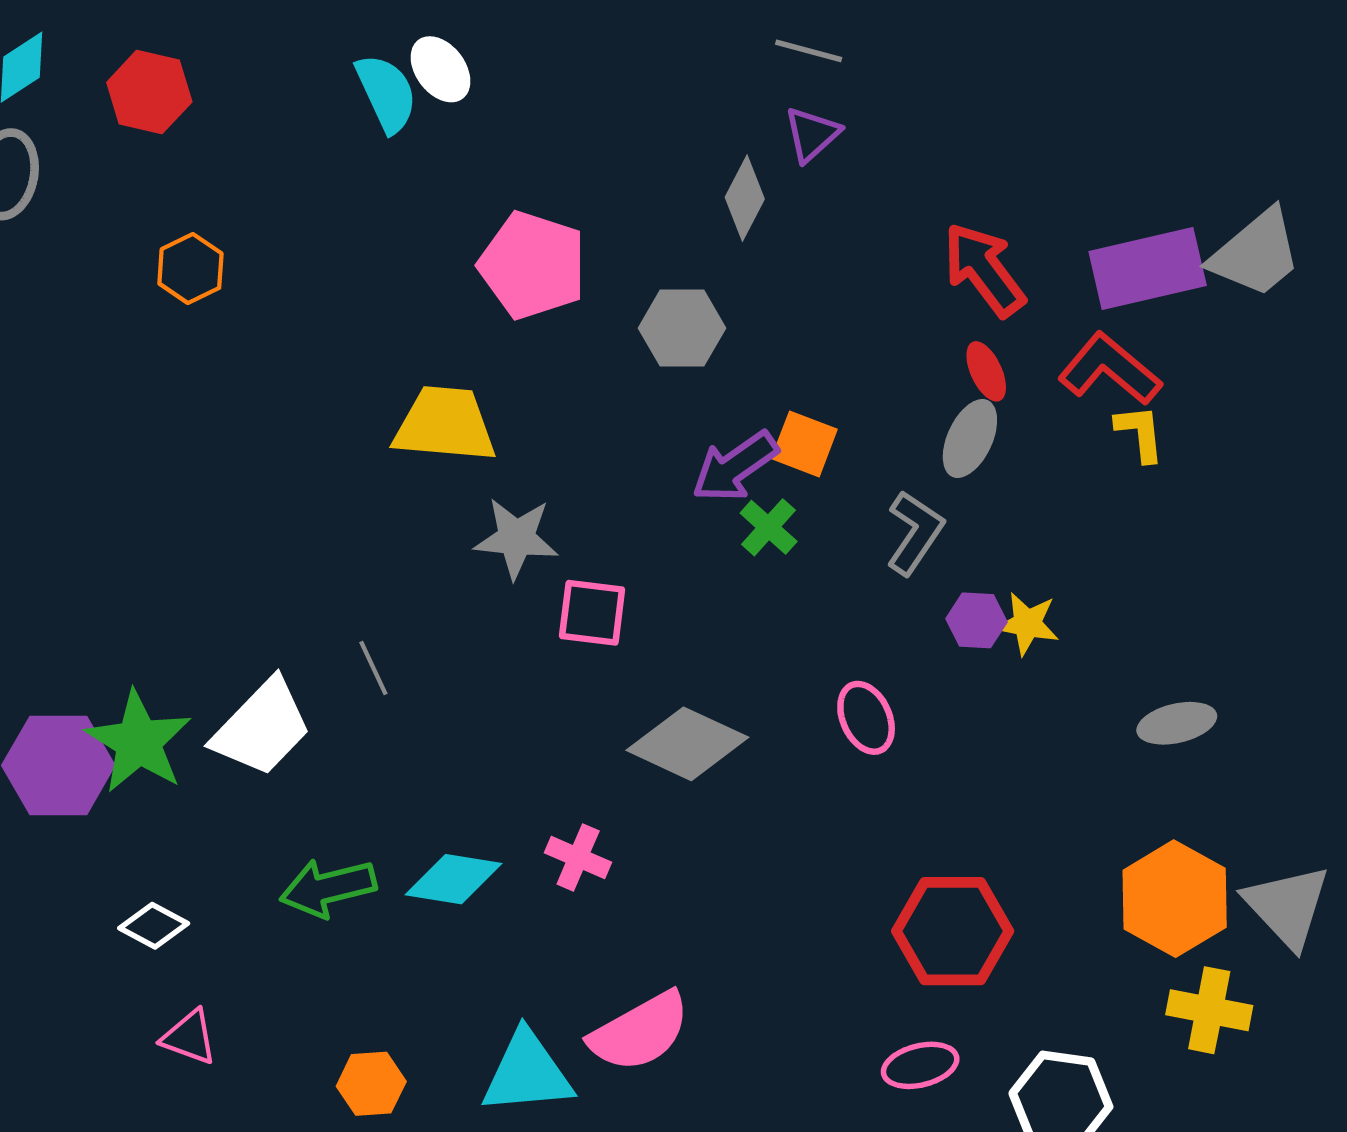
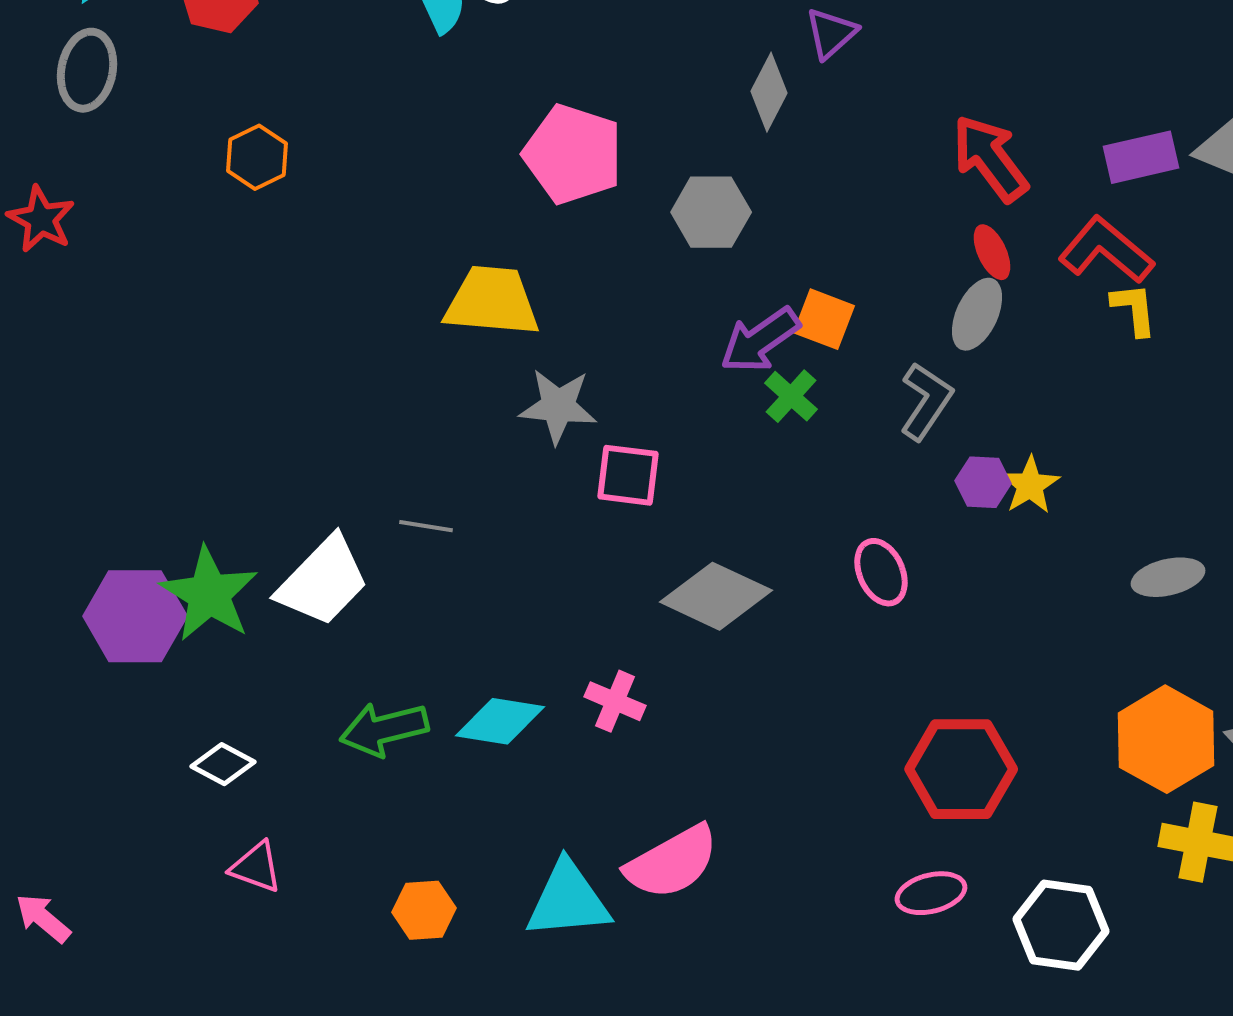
purple rectangle: (1148, 269) -> (1141, 157), size x0.7
yellow star: (1027, 624) -> (1030, 485), turned 30
gray line: (373, 668) -> (426, 526), turned -56

